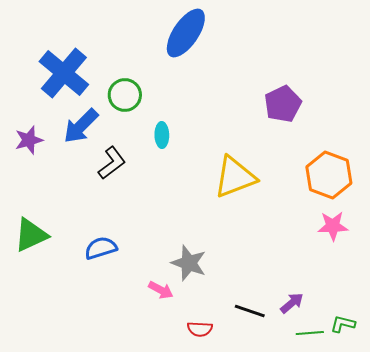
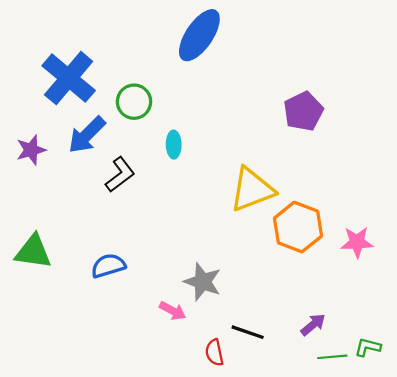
orange hexagon: (329, 175) -> (298, 227), moved
green triangle: (31, 235) -> (33, 252), turned 33
black line: (250, 311) -> (248, 332), moved
red semicircle: (200, 329) -> (214, 353), turned 75

